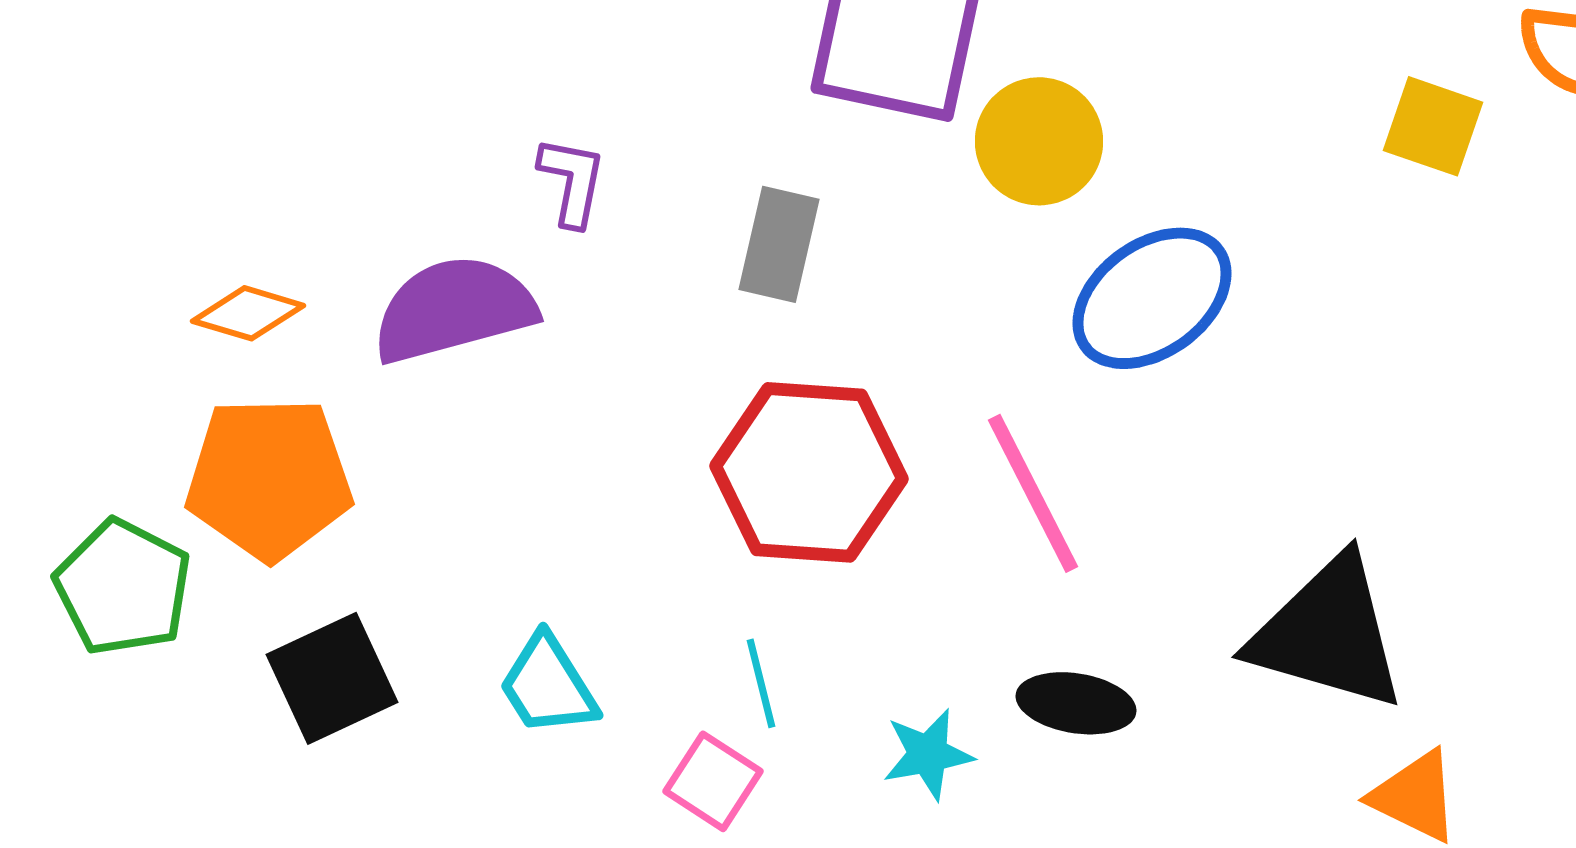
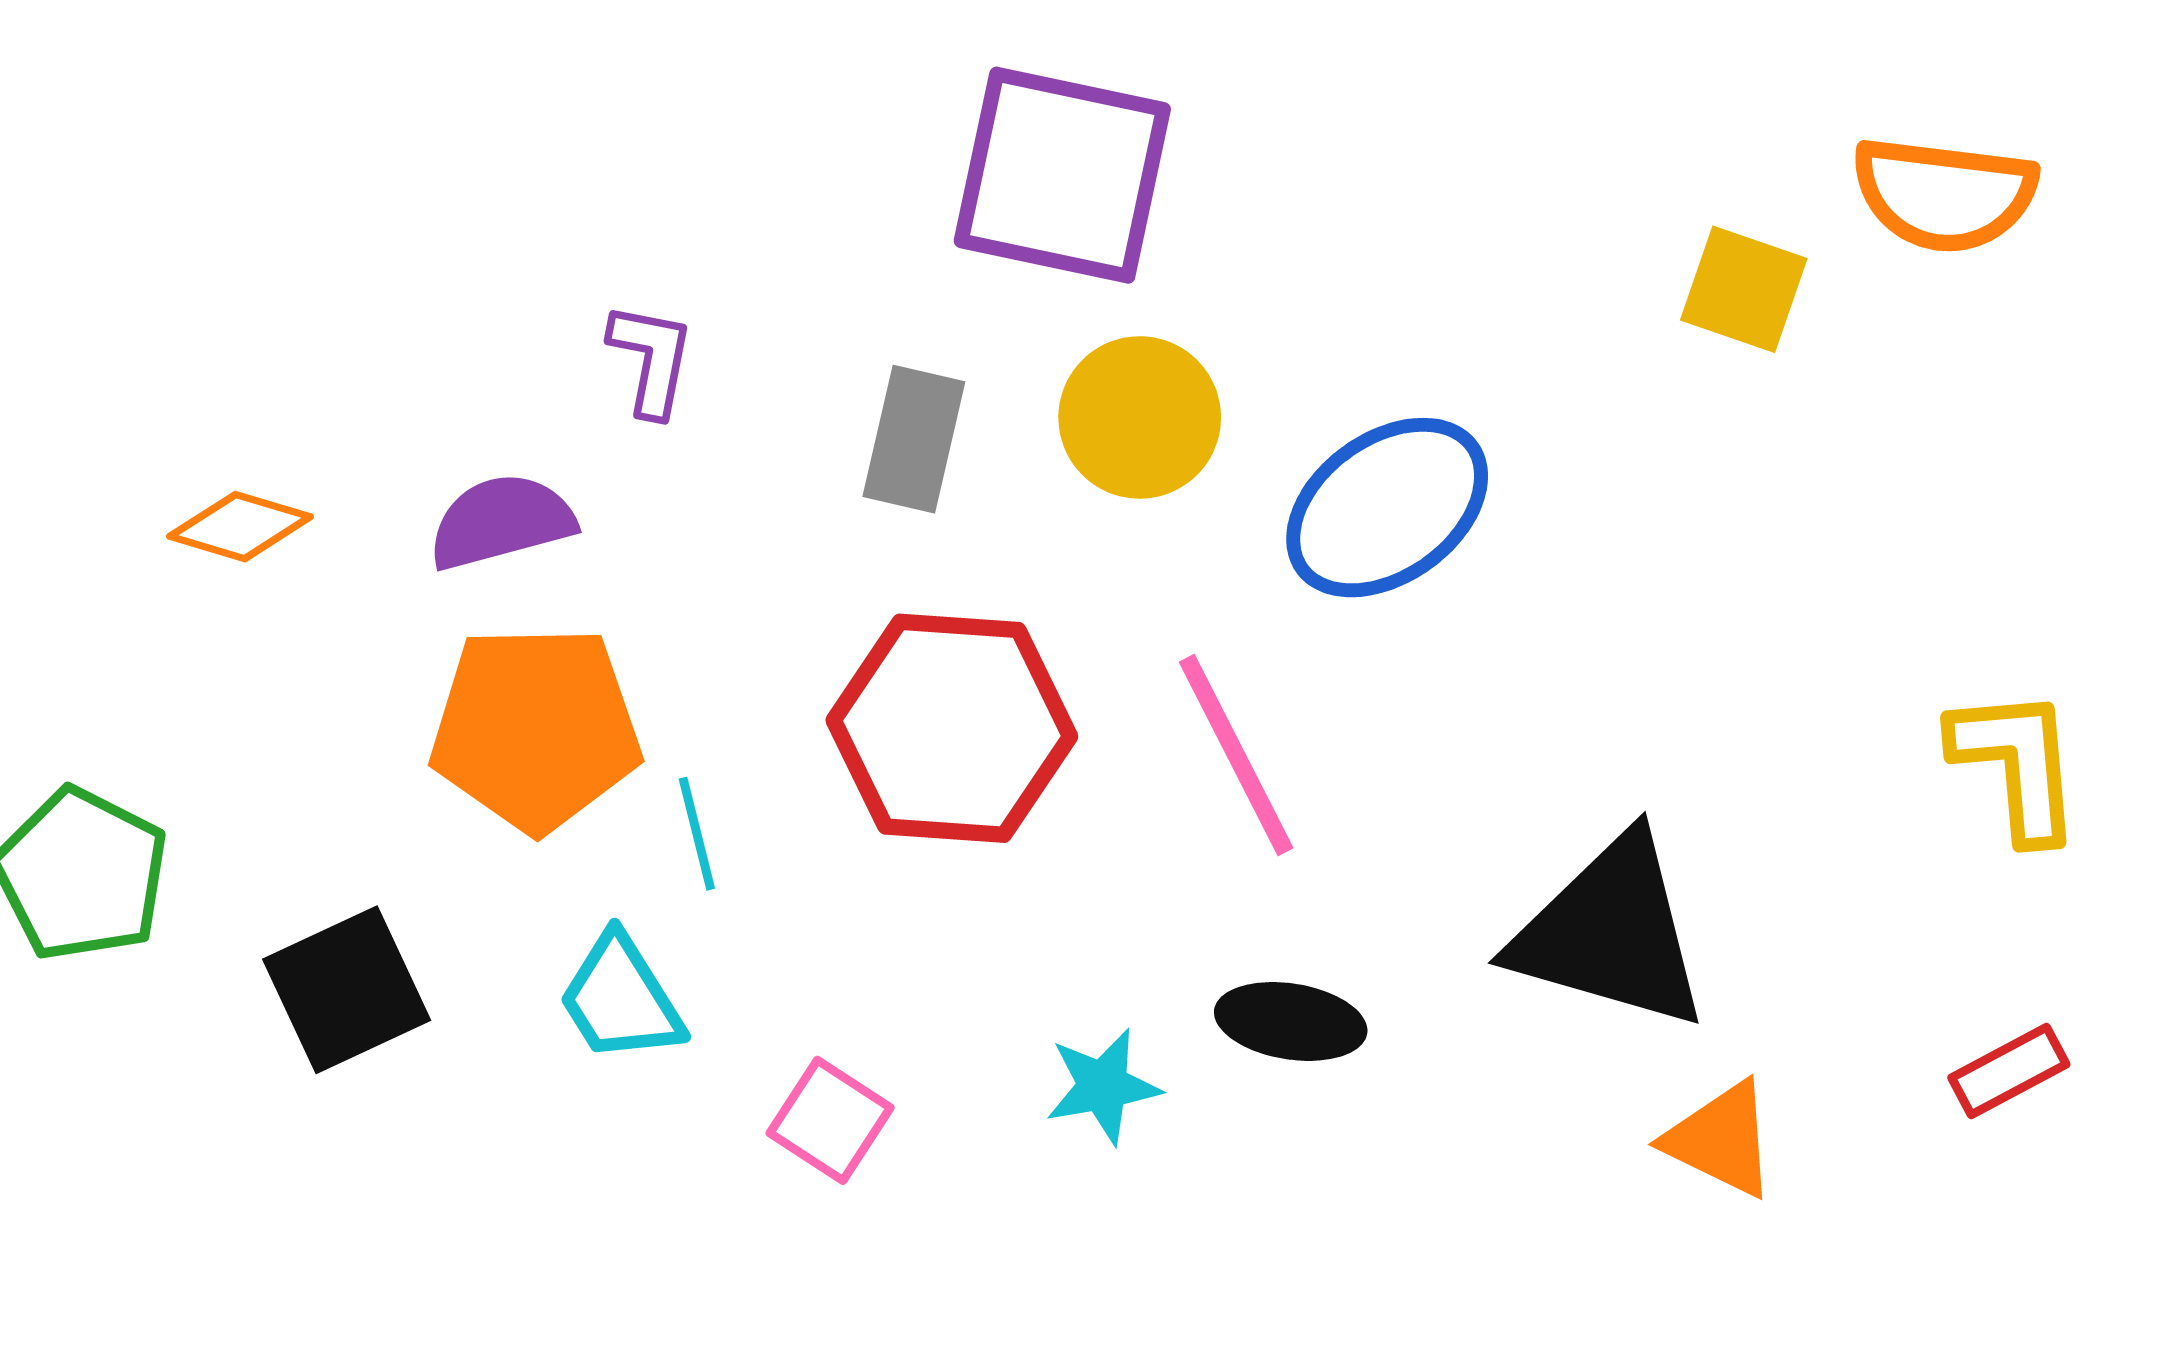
yellow circle: (1039, 141) -> (1140, 417), moved
purple semicircle: (454, 309) -> (501, 522), size x0.7
orange pentagon: (269, 478) -> (536, 728), moved
cyan line: (761, 683) -> (697, 834), moved

